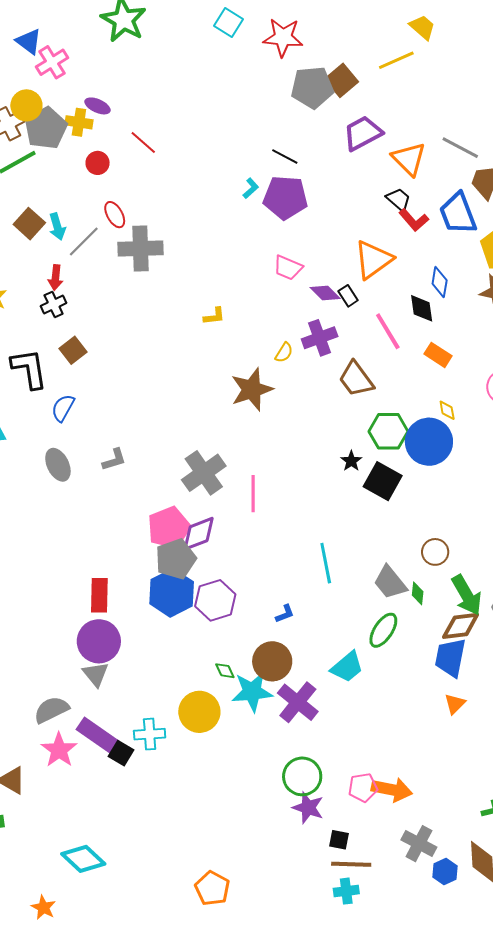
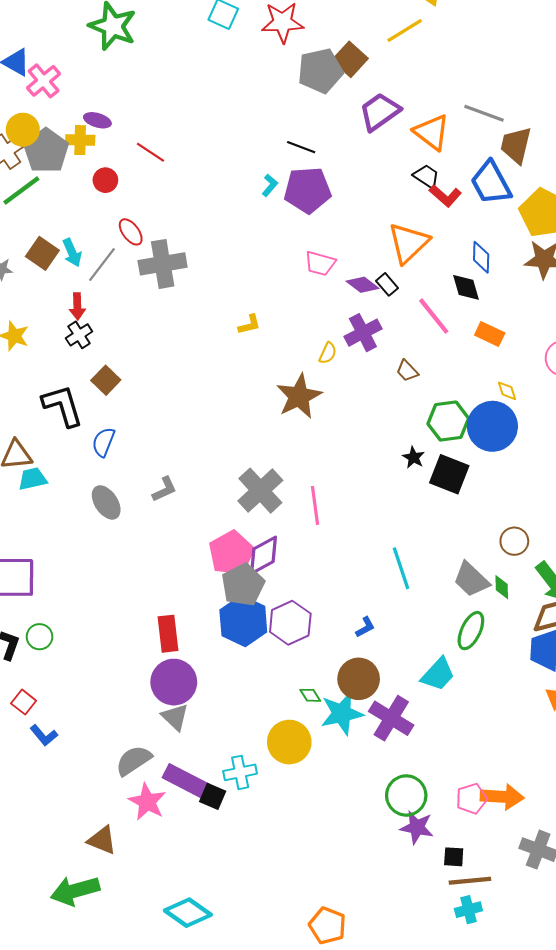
brown trapezoid: (356, 379) -> (407, 371), size x0.6

